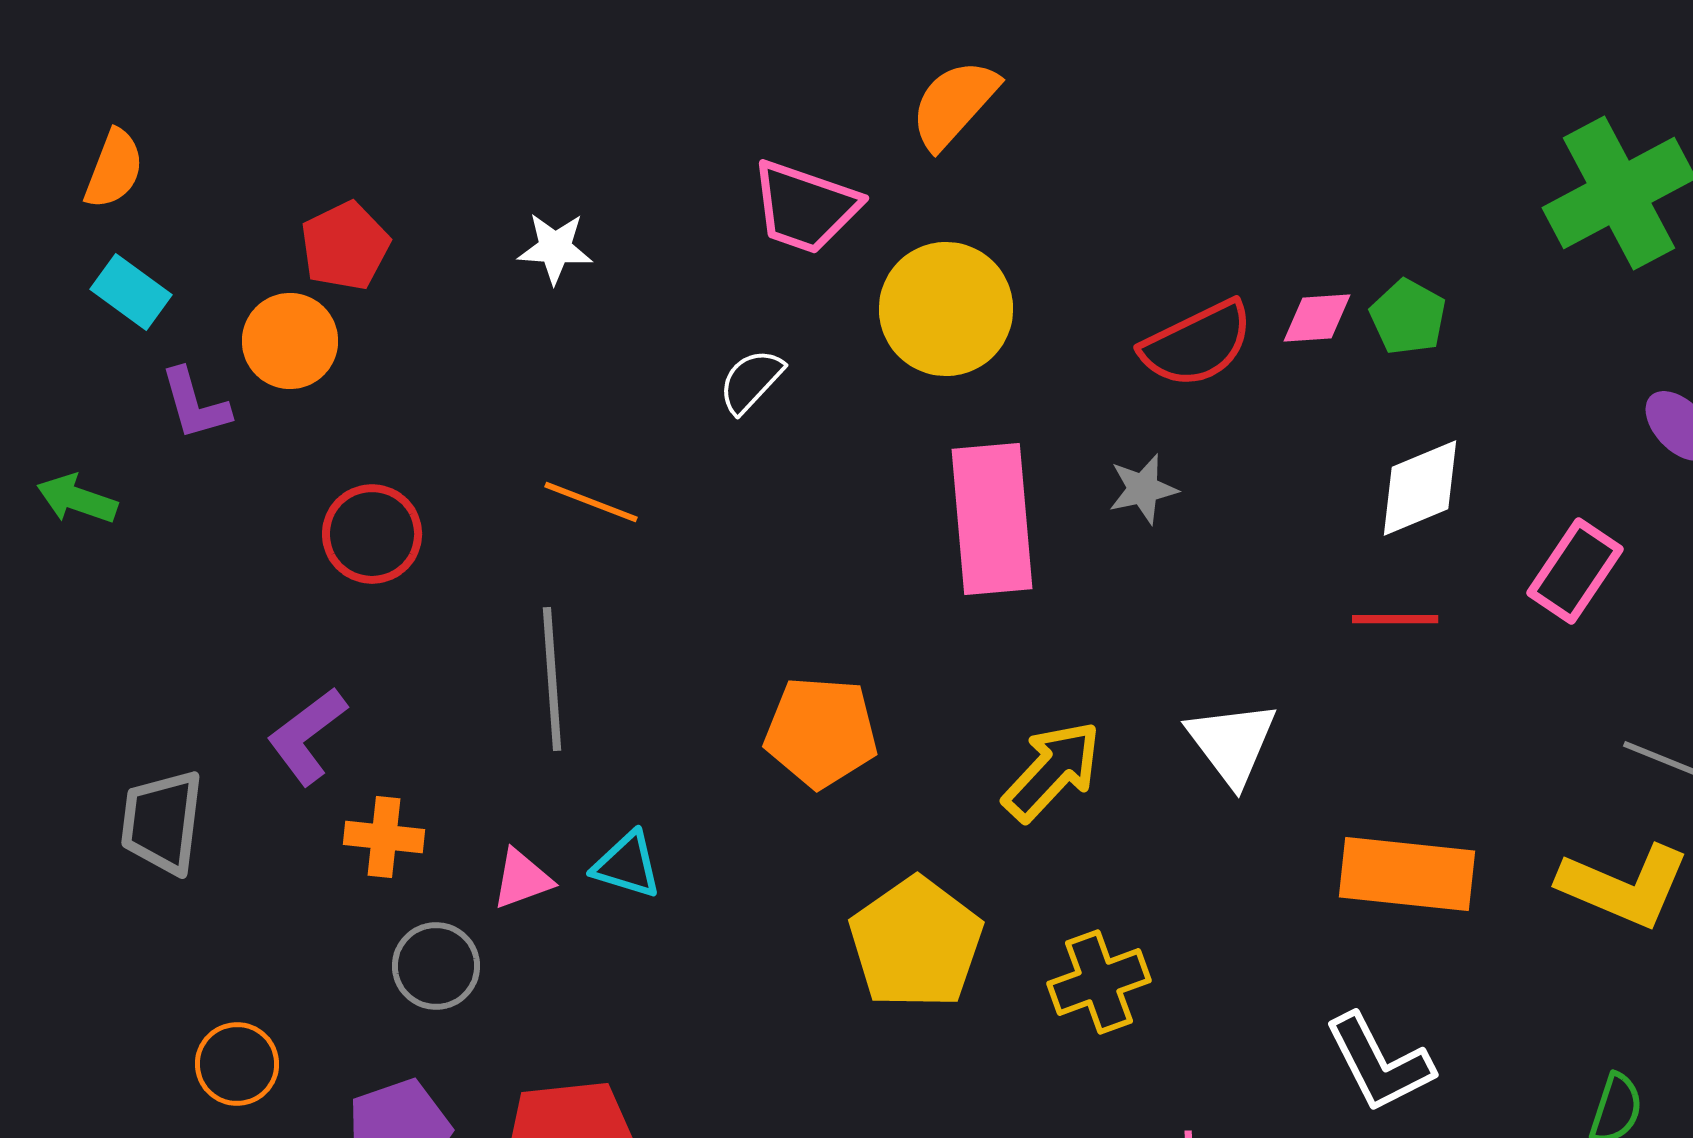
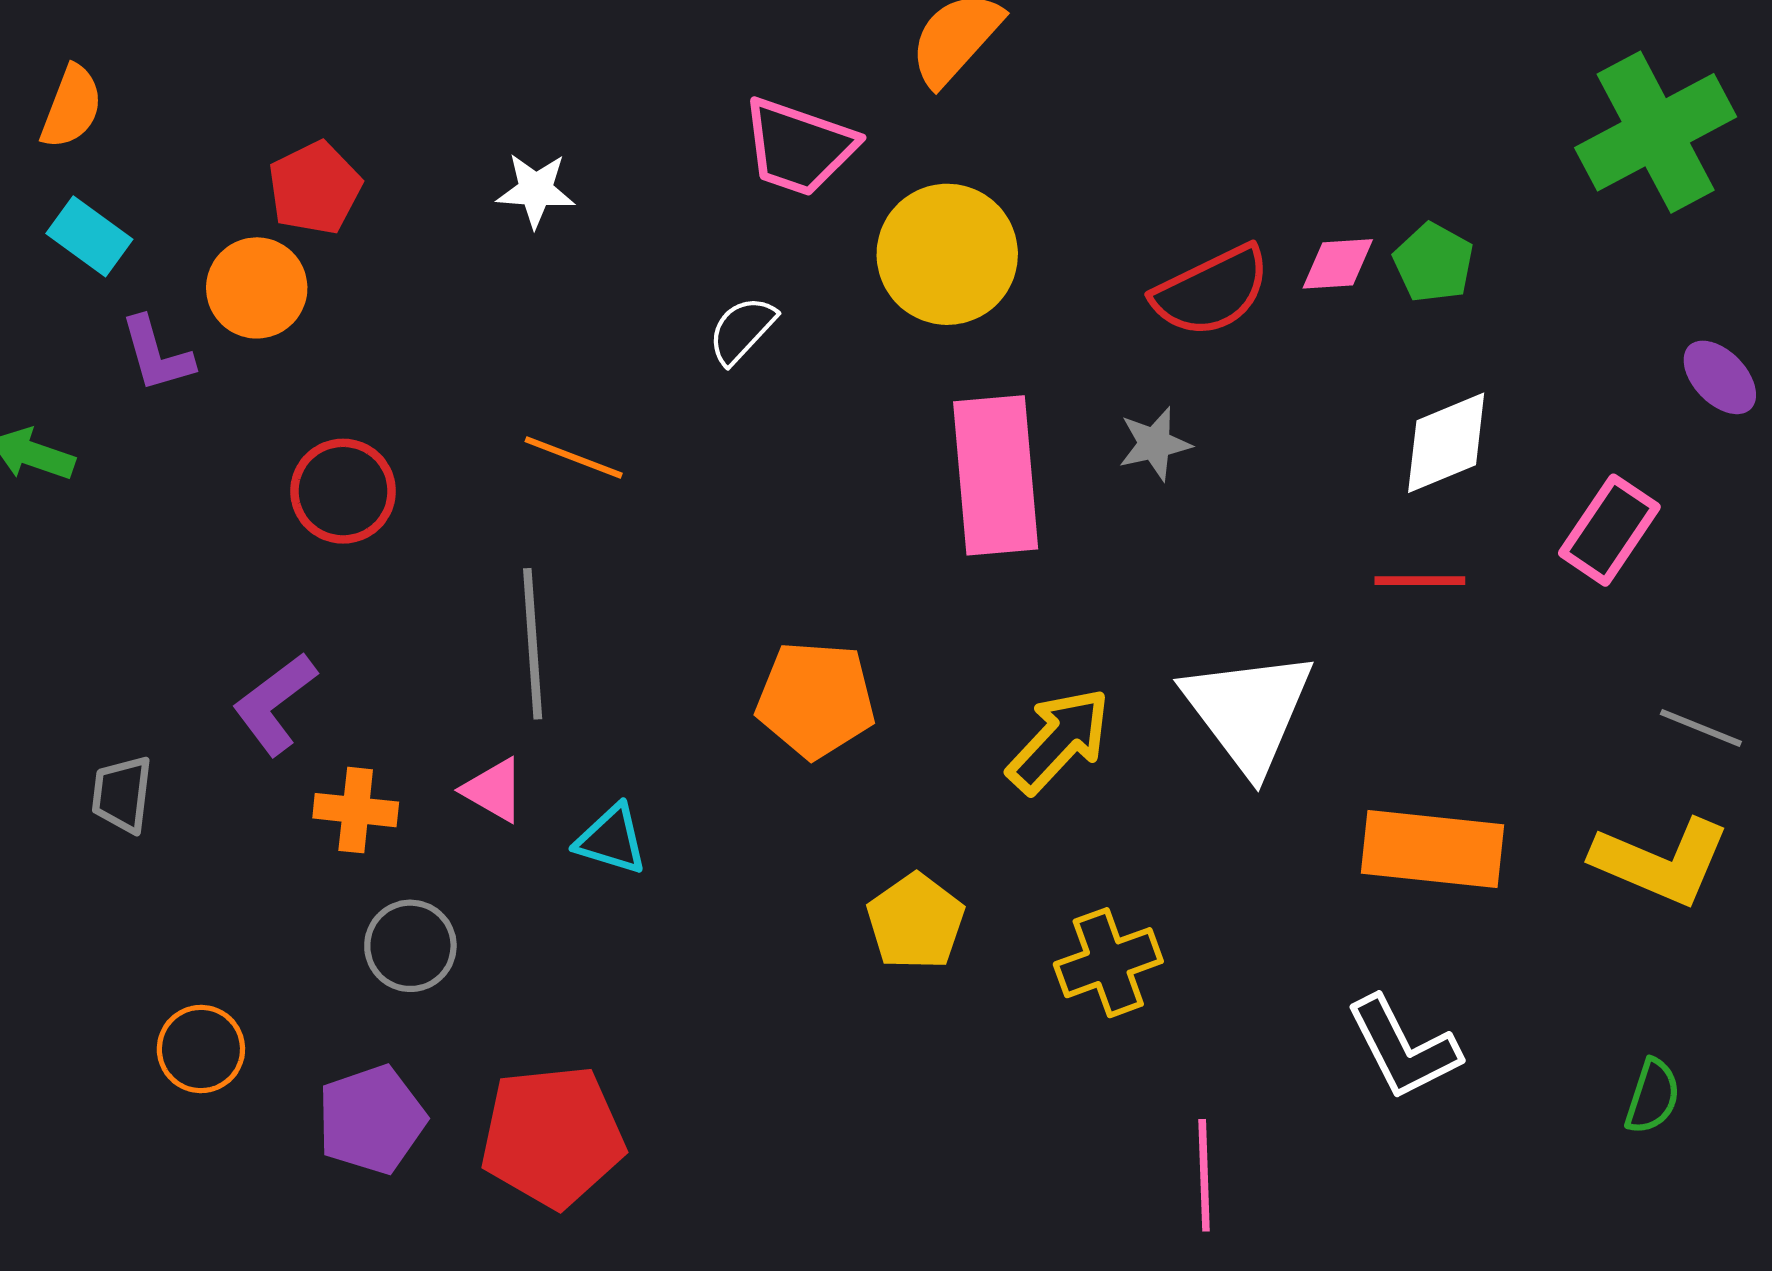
white triangle: (1232, 743) -> (1248, 711), size x1.4
gray trapezoid: (162, 822) -> (122, 794), size x0.7
pink triangle: (522, 879) -> (494, 790), moved, turned 50
yellow pentagon: (916, 943) -> (916, 922), size x0.7

